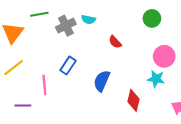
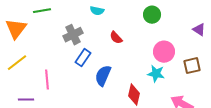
cyan semicircle: (88, 19) -> (97, 11), moved
gray cross: (66, 26) -> (73, 35), moved
blue rectangle: (68, 66) -> (83, 58), moved

